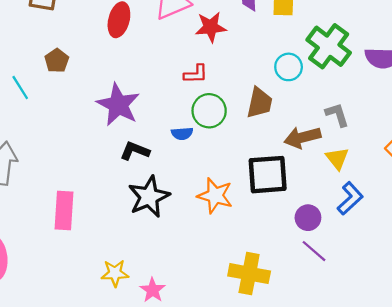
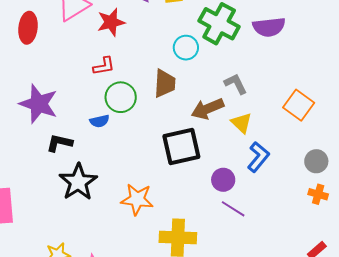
orange star: (215, 196) -> (137, 199), moved

